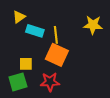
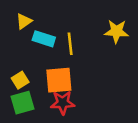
orange square: (57, 55) -> (59, 80), moved, turned -30
yellow square: (26, 64) -> (20, 80), moved, turned -32

